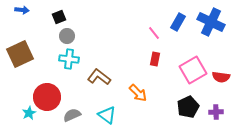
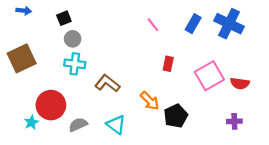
pink line: (154, 33) -> (153, 25), moved
black pentagon: (188, 107) -> (176, 116), moved

